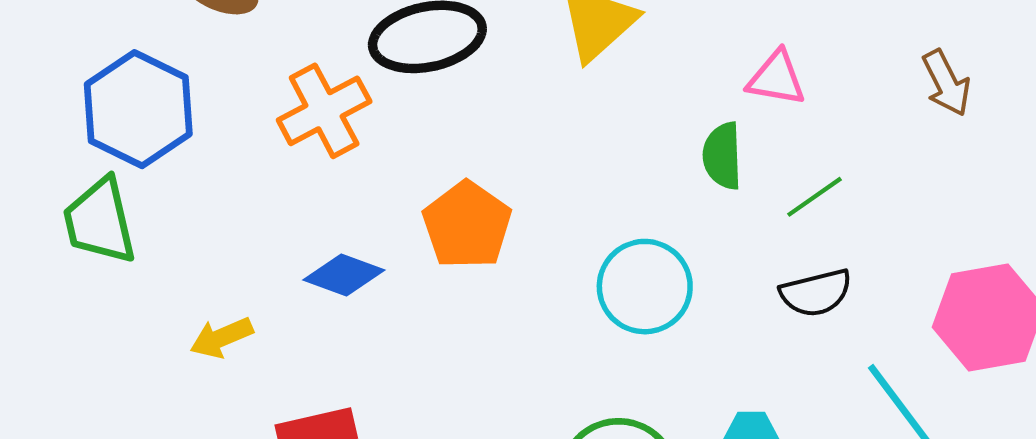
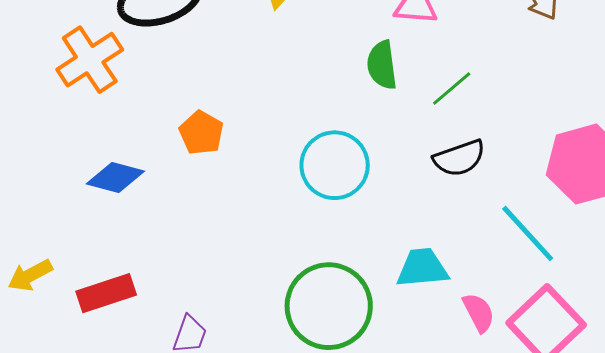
orange pentagon: (467, 225) -> (201, 133), size x0.7
yellow arrow: (221, 338) -> (30, 275), moved

